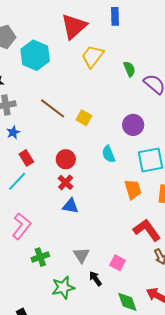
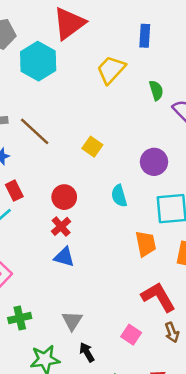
blue rectangle: (115, 16) -> (145, 36), moved
red triangle: (74, 26) -> (69, 23), moved
brown line: (53, 108) -> (35, 131), moved
pink square: (118, 263) -> (131, 335), moved

